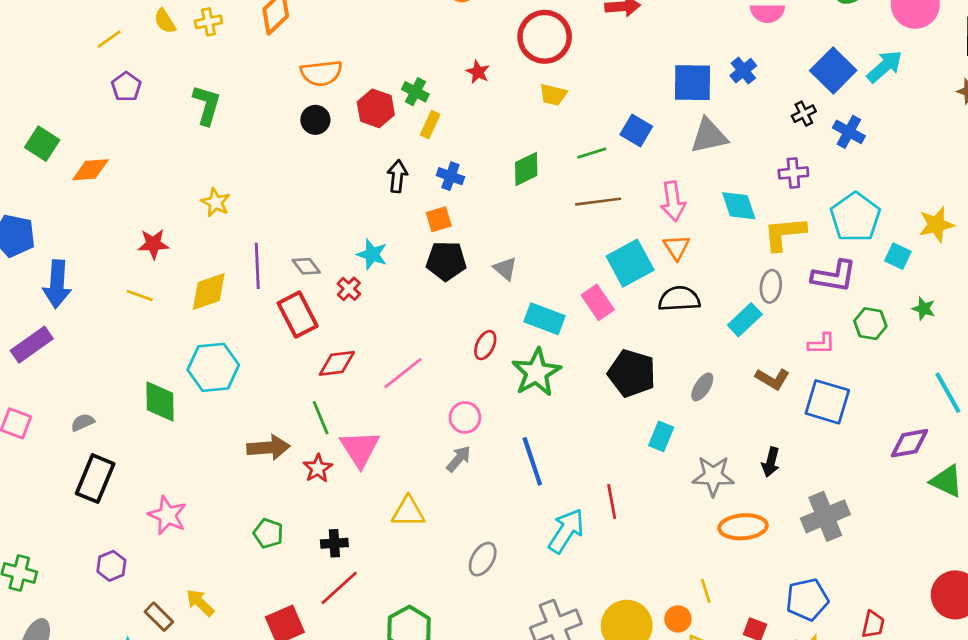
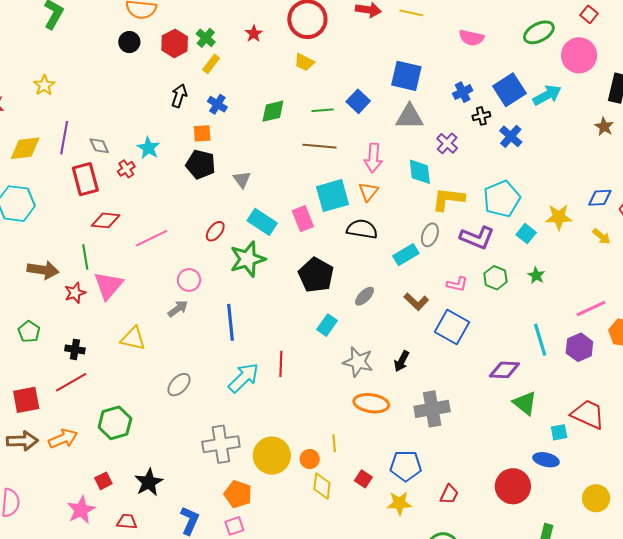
blue cross: (743, 71) -> (463, 92), moved
purple cross: (793, 173) -> (447, 143), moved, turned 35

